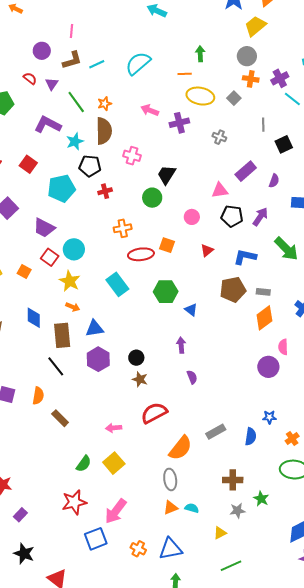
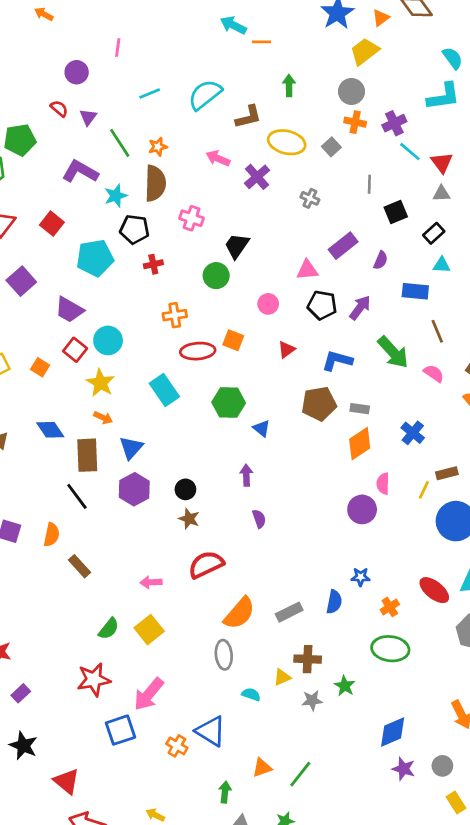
brown L-shape: (72, 60) -> (248, 117), moved
orange line: (185, 74) -> (261, 42), moved
purple cross: (179, 123) -> (257, 177), turned -30
blue diamond: (34, 318) -> (50, 430), turned -35
blue triangle: (95, 328) -> (131, 448), turned -42
gray rectangle: (216, 432) -> (289, 612), moved
orange triangle: (171, 508) -> (262, 768), moved
yellow triangle: (220, 533) -> (282, 677), moved
blue triangle: (171, 549) -> (211, 731), moved, turned 40
green line: (231, 566) -> (300, 774), turned -30

